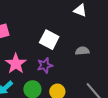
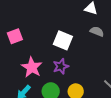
gray semicircle: (82, 51) -> (97, 32), moved, turned 32

